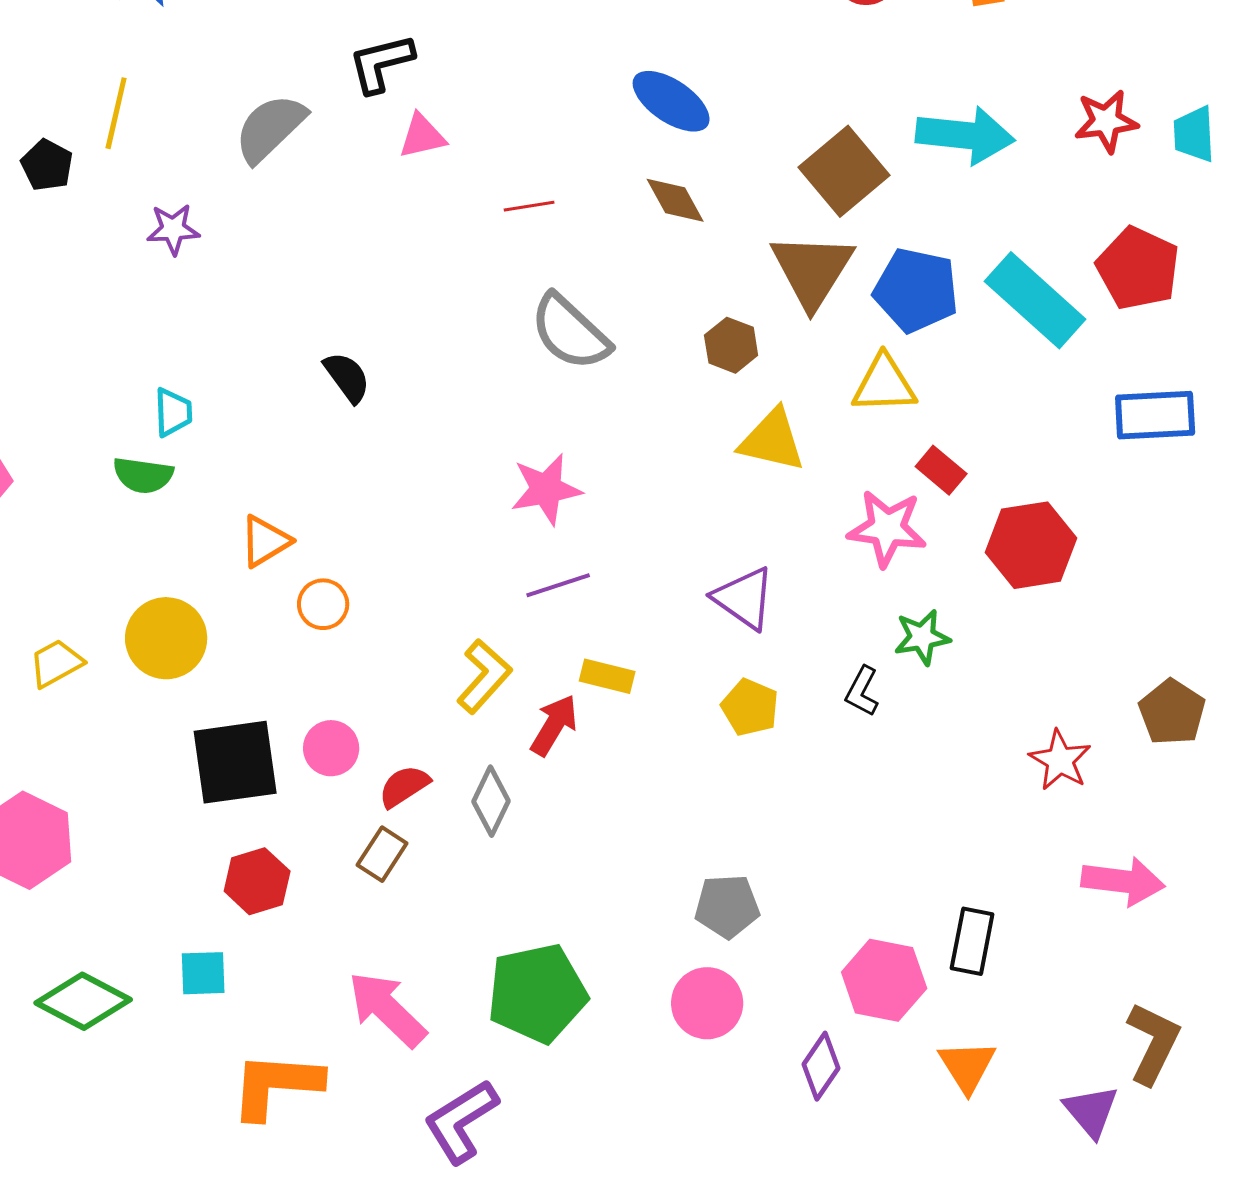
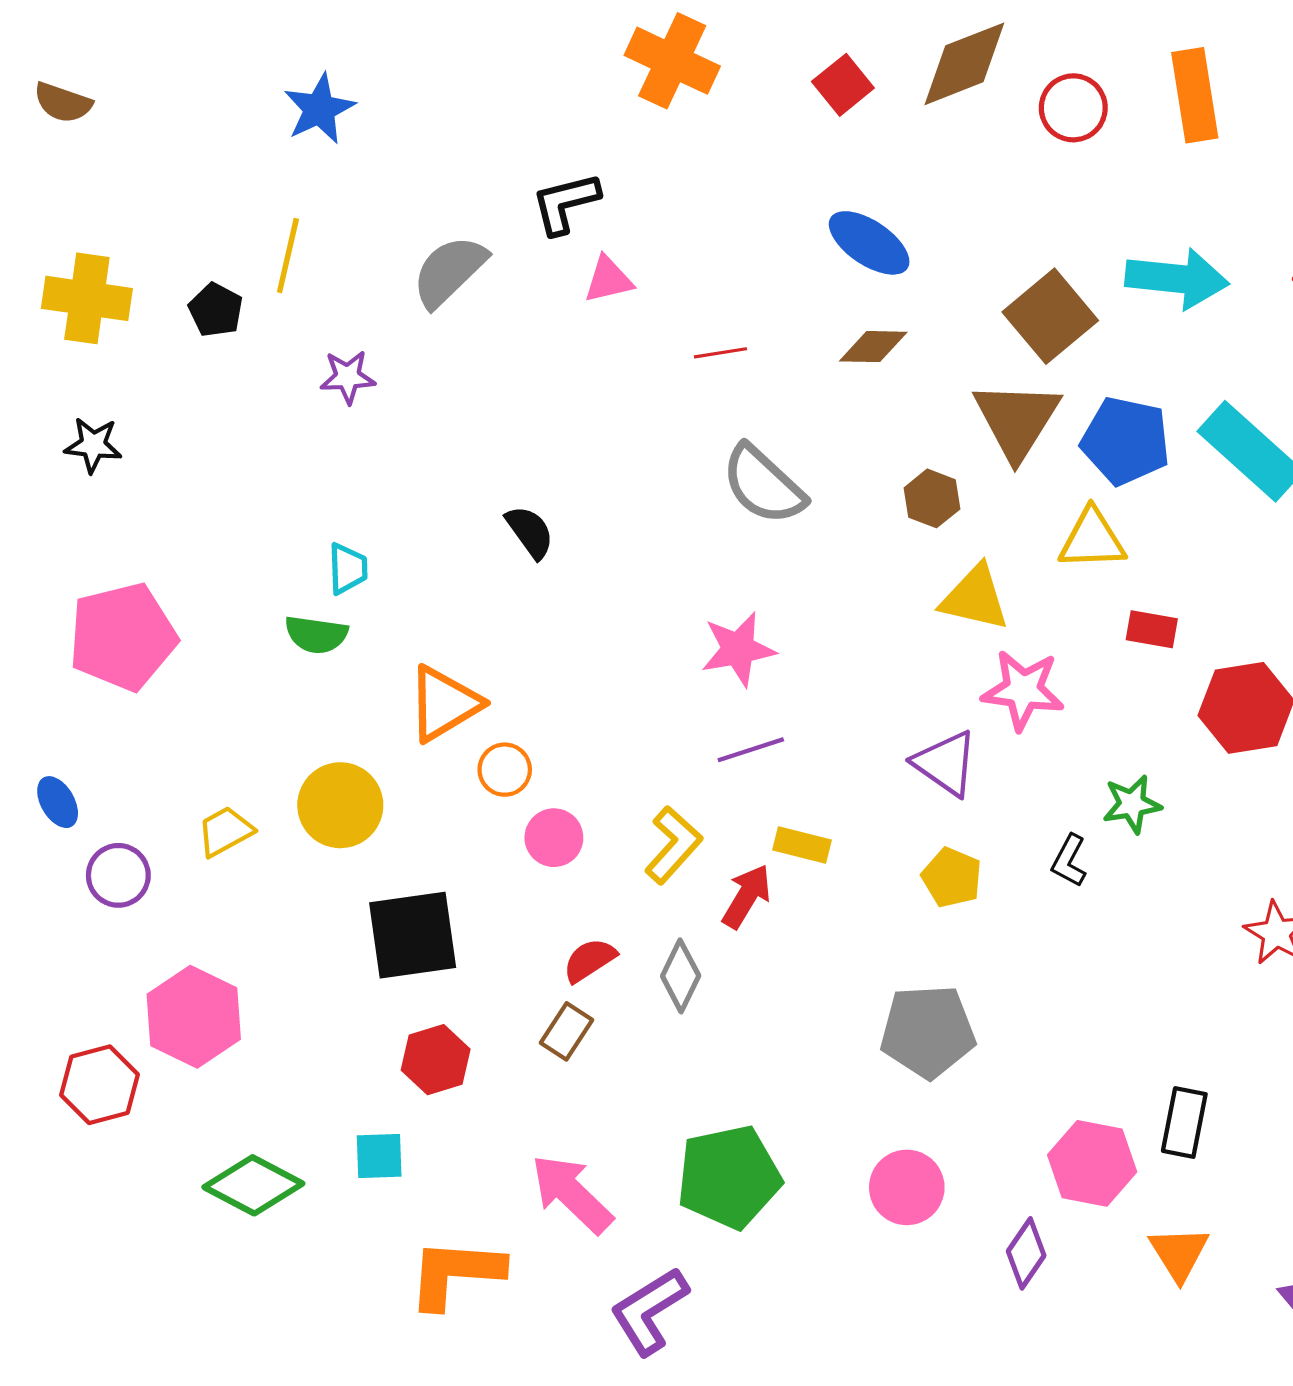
brown diamond: (675, 200) -> (873, 347), turned -60
red rectangle: (941, 470) -> (1152, 629), turned -30
pink star: (887, 528) -> (1023, 690), moved
orange triangle: (265, 541) -> (444, 704), size x1.4
pink circle: (331, 748) -> (554, 838), moved
gray pentagon: (727, 906) -> (928, 1031), moved, size x1.4

